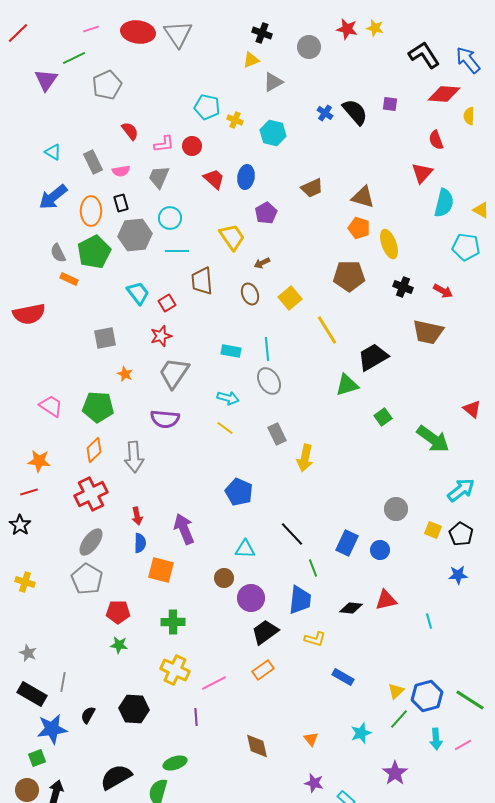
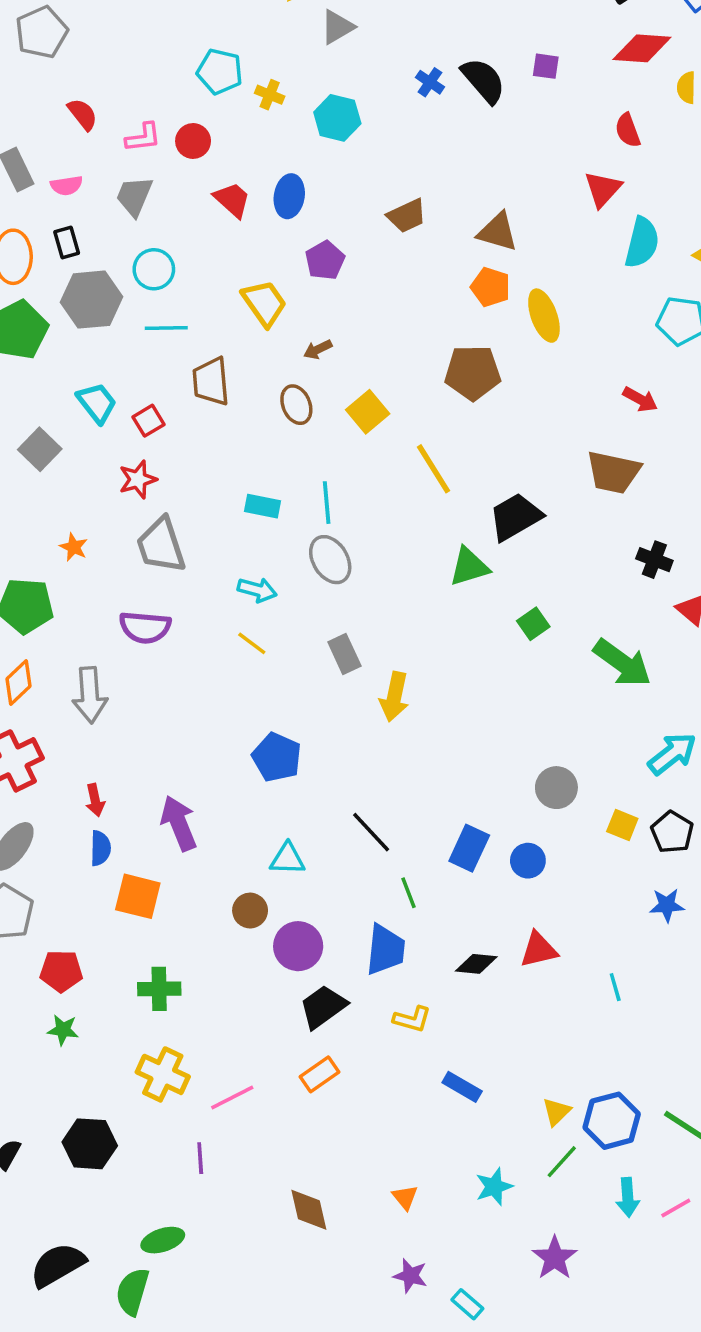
black cross: (403, 287) -> (654, 560), moved
gray square: (105, 338) -> (40, 449), moved, turned -35
gray trapezoid: (174, 373) -> (161, 545), turned -52

